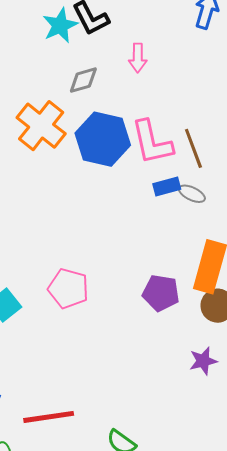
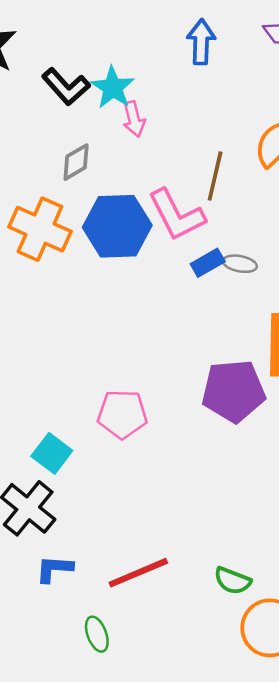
cyan star: (60, 25) -> (113, 88), moved
brown line: (193, 148) -> (215, 176), moved, turned 48
purple pentagon: (161, 293) -> (234, 391), size x1.4

